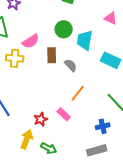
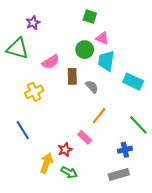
pink triangle: (111, 18) -> (102, 38), moved
yellow cross: (15, 58) -> (34, 92), moved, turned -30
red star: (41, 119) -> (65, 150), moved

